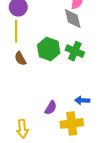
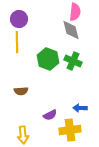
brown semicircle: (20, 58) -> (21, 91), moved, turned -64
purple semicircle: (51, 108) -> (50, 115), turned 32

